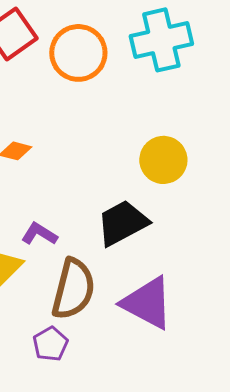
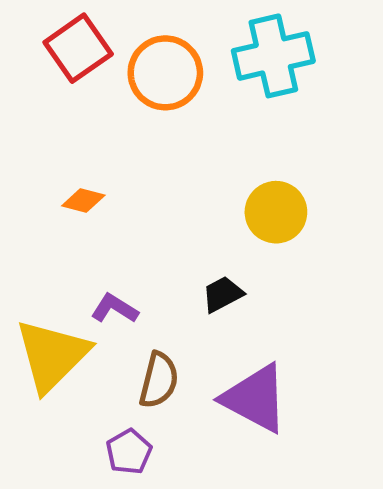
black trapezoid: (122, 223) -> (223, 294), size x0.6
brown semicircle: (73, 289) -> (159, 380), size x0.7

